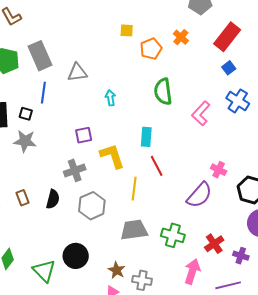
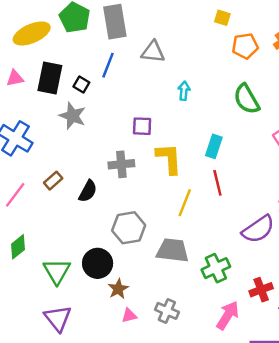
green semicircle: (163, 92) -> (247, 99), turned -36
brown rectangle: (23, 198) -> (53, 181), turned 56
gray hexagon: (92, 206) -> (129, 228), moved
green cross: (173, 235) -> (216, 268), turned 35
brown star: (117, 270) -> (118, 289), moved

